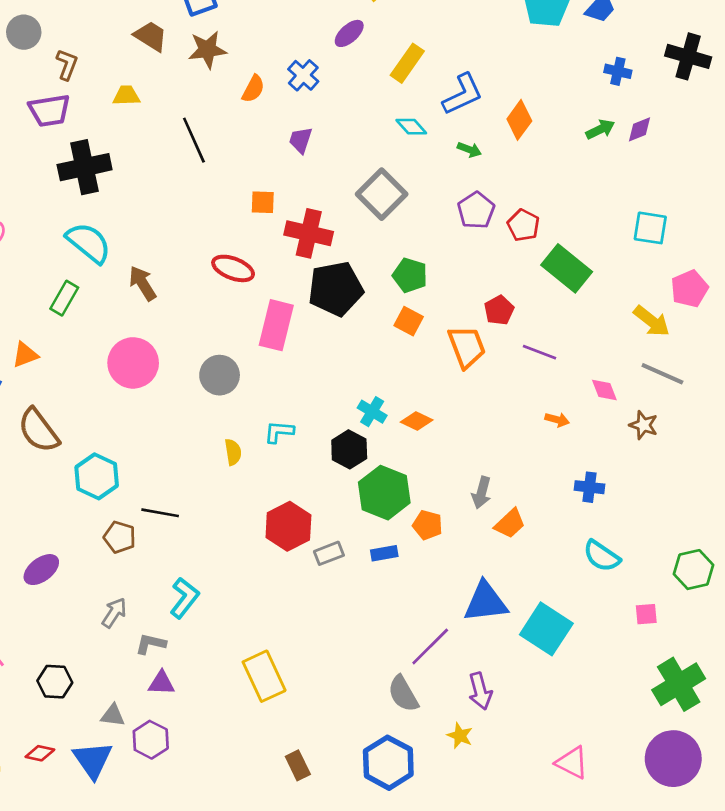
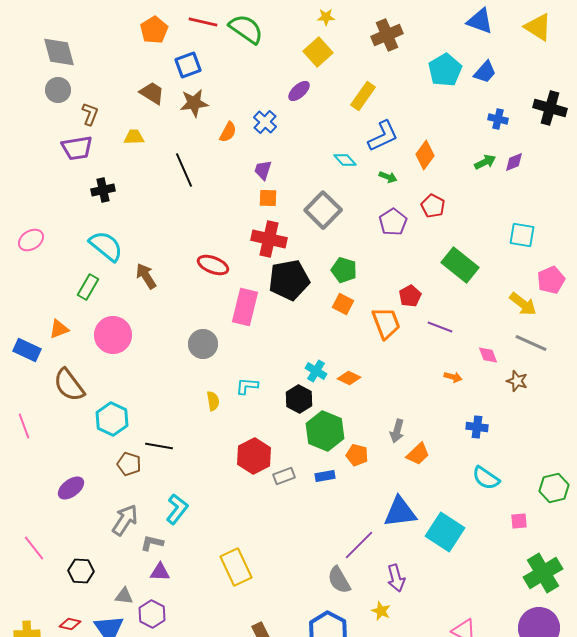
yellow rectangle: (407, 63) -> (363, 96), moved
black cross: (85, 167) -> (103, 190), size x0.6
orange square: (263, 202) -> (268, 198), moved
red pentagon: (523, 225) -> (433, 206), moved
pink circle: (133, 363) -> (113, 335), moved
gray arrow: (114, 613) -> (125, 520), size x1.4

